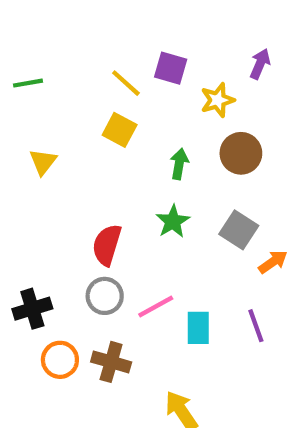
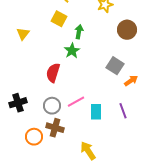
brown circle: (241, 153) -> (127, 30), moved
green arrow: (179, 164) -> (79, 32), moved
green star: (173, 221) -> (72, 51), moved
gray circle: (105, 296) -> (52, 106), moved
orange circle: (60, 360) -> (34, 137), moved

